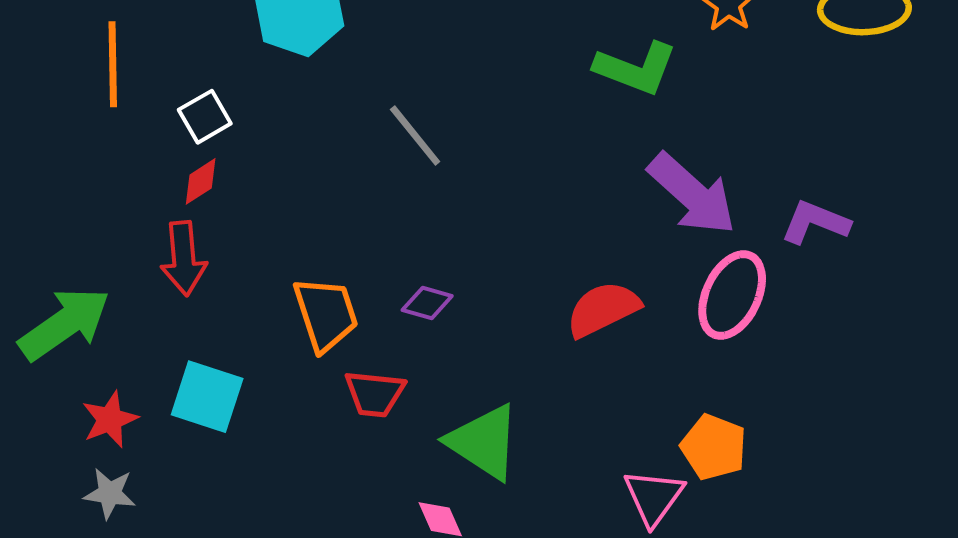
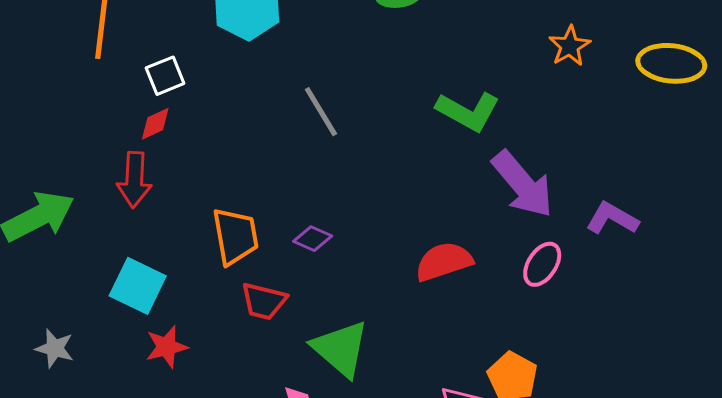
green L-shape: (636, 68) -> (468, 111), moved
pink ellipse: (732, 295) -> (542, 264), size x0.7
red star: (110, 419) -> (167, 347), moved

